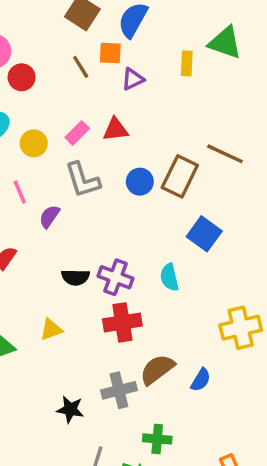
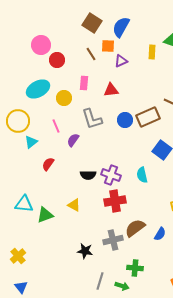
pink rectangle: (77, 133) -> (84, 83), moved, turned -40
brown rectangle: (180, 176) -> (148, 117), turned 40
yellow triangle: (51, 329) -> (74, 205), turned 48

